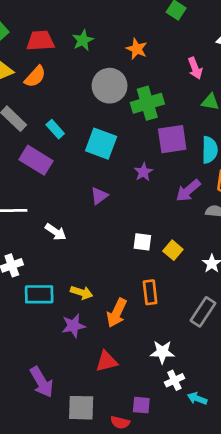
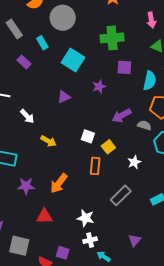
gray circle: (110, 86) -> (63, 18), moved
purple square: (172, 139) -> (124, 67), size x0.7
purple rectangle: (36, 160) -> (24, 62), size x0.6
purple arrow: (188, 191) -> (122, 116), moved
orange rectangle: (150, 292) -> (95, 166), moved
yellow arrow: (82, 293) -> (49, 141), moved

